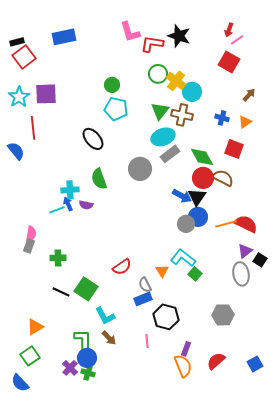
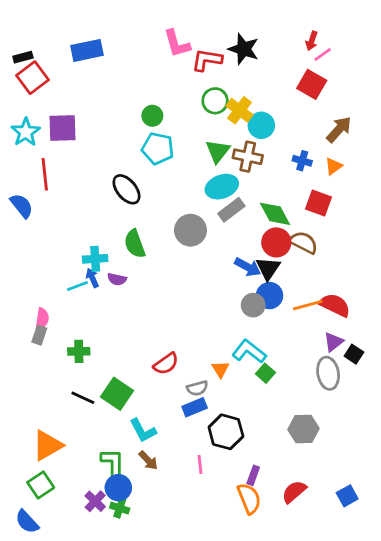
brown arrow: (249, 95) -> (339, 129), size x1.5
gray semicircle: (145, 285) -> (197, 388), turned -77
orange triangle: (35, 327) -> (47, 445), size x1.4

